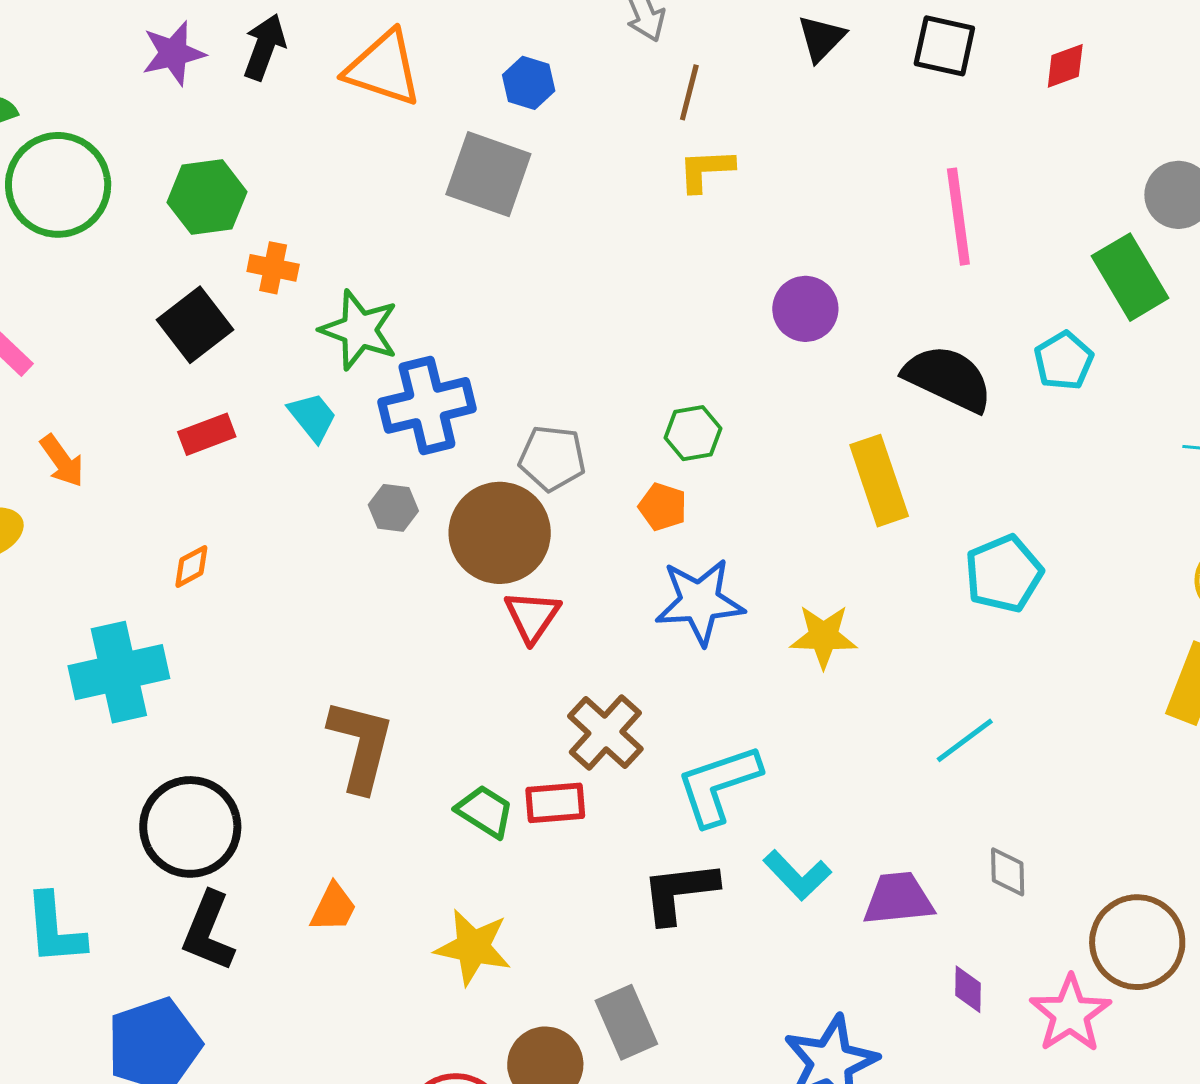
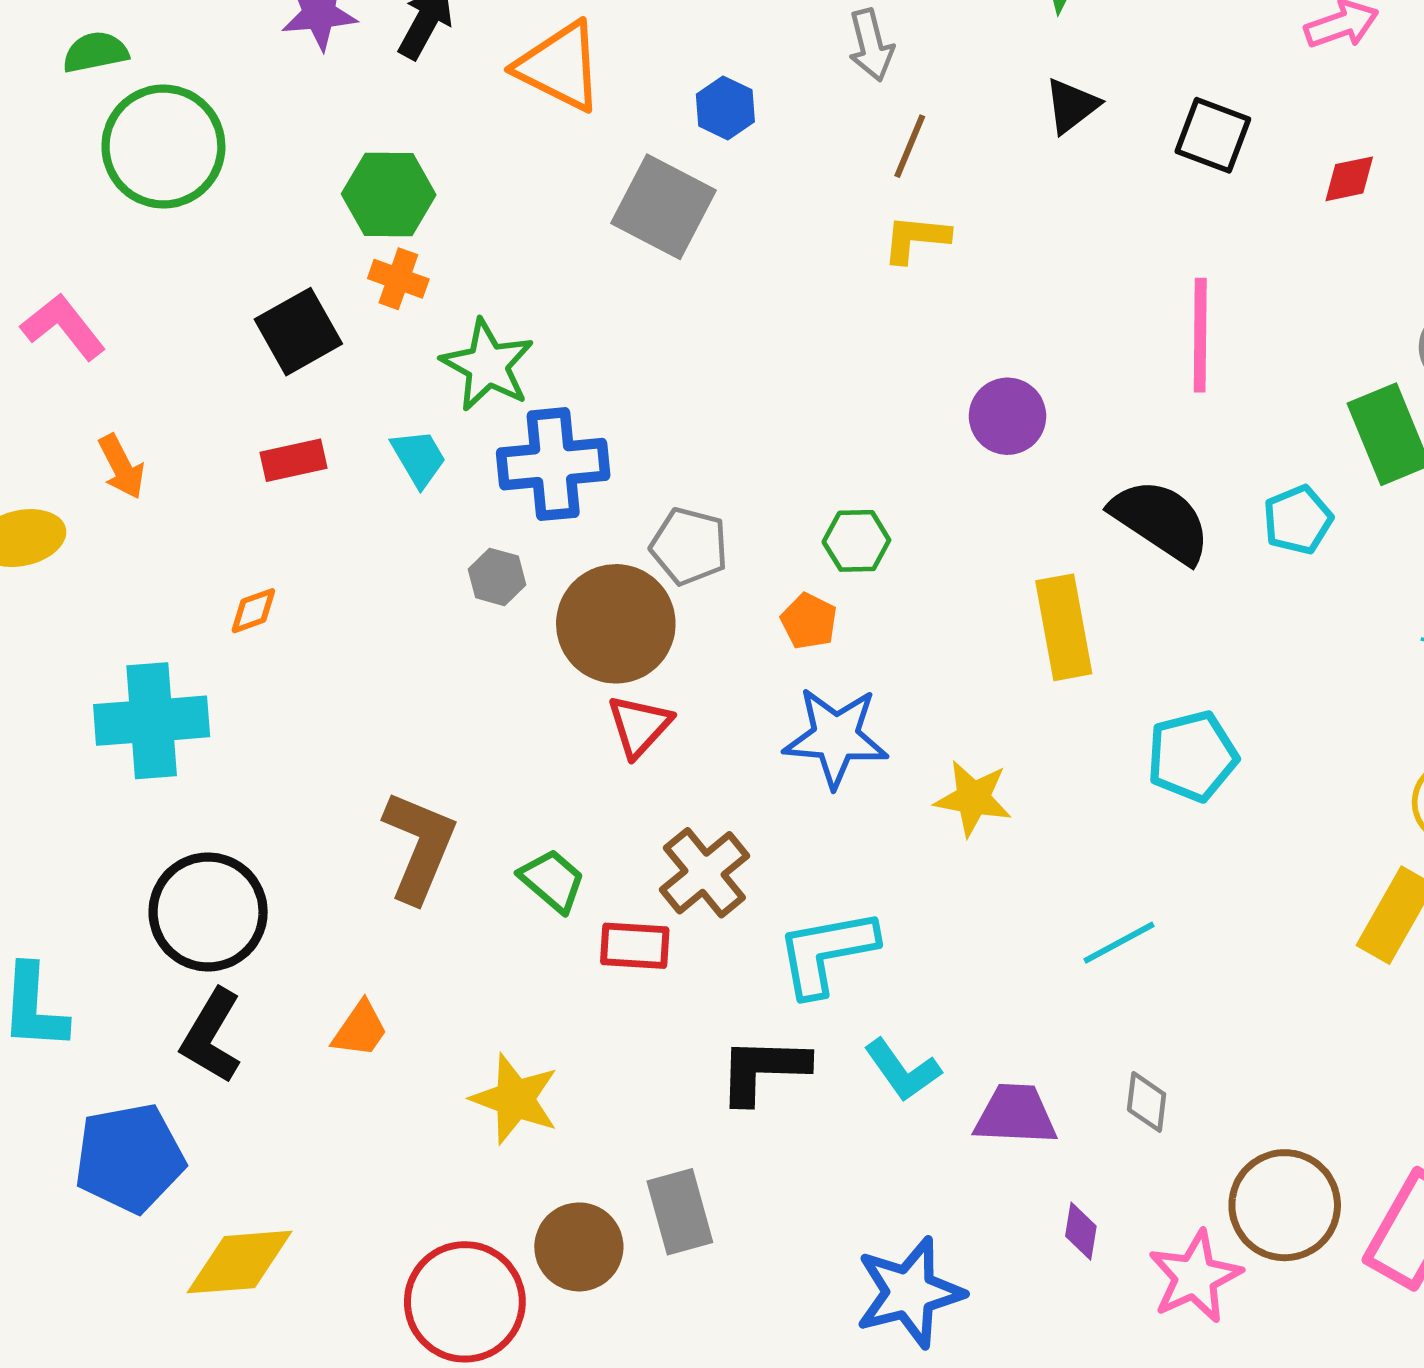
green hexagon: (207, 197) -> (389, 194), moved
green trapezoid: (485, 811) -> (552, 881), moved

